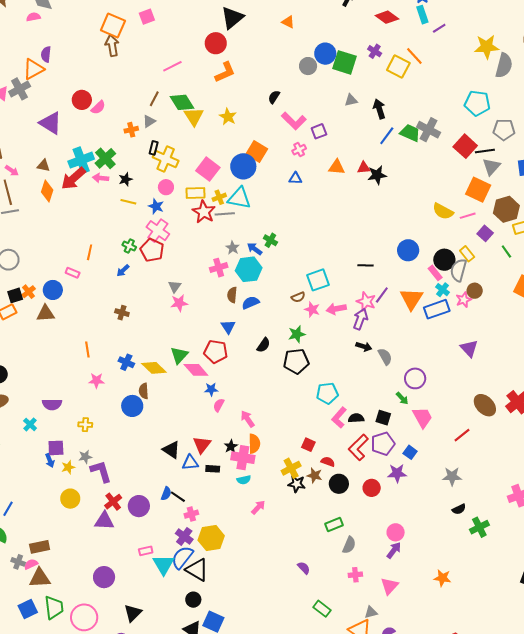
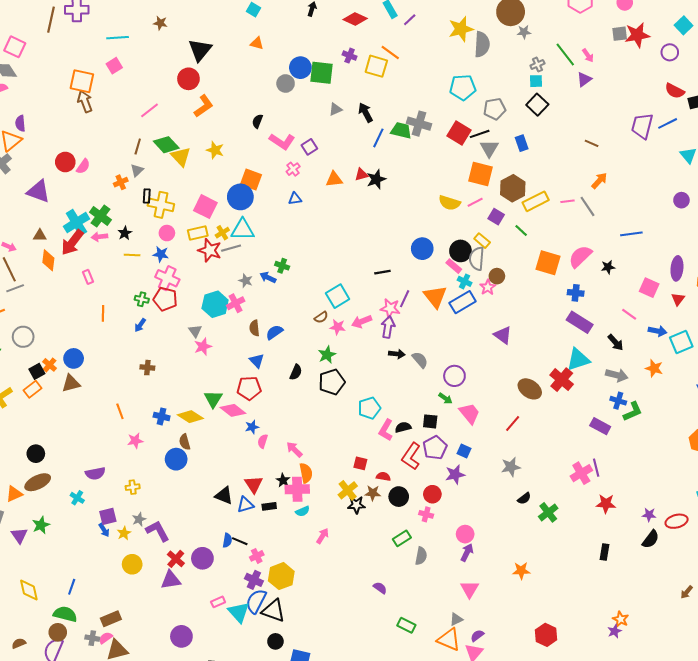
cyan hexagon: (249, 269) -> (215, 304), moved
pink rectangle: (73, 273) -> (88, 277), moved, turned 56
pink cross: (355, 575) -> (426, 514), moved, turned 32

